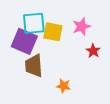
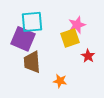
yellow square: (53, 32) -> (70, 38), moved, turned -30
red star: (93, 51) -> (88, 56), moved

